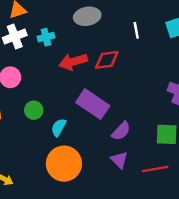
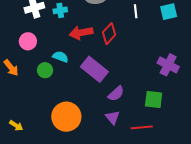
red diamond: (107, 60) -> (109, 34), turned -45
cyan semicircle: (59, 127) -> (60, 57), moved, turned 77

